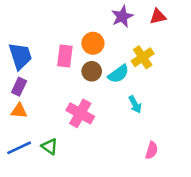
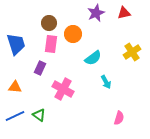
yellow cross: (143, 57) -> (132, 52), moved
brown circle: (92, 71) -> (49, 23), moved
purple rectangle: (19, 87) -> (40, 68), moved

